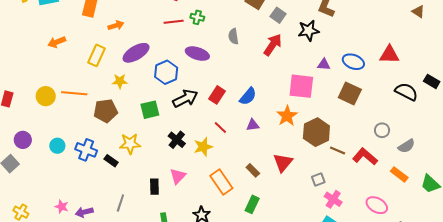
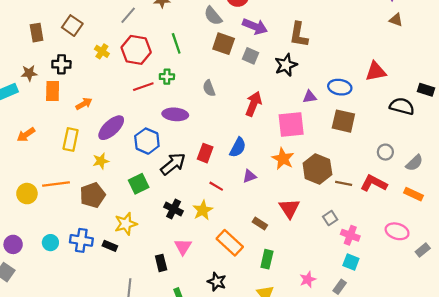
red arrow: (273, 45) -> (254, 104), moved

